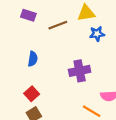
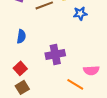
purple cross: (80, 71) -> (55, 54), moved

